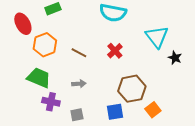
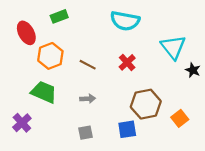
purple cross: (51, 102) -> (22, 123), moved, turned 36
orange square: (153, 110) -> (180, 118), moved

